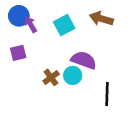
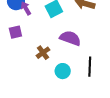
cyan circle: (73, 75) -> (63, 71), moved

